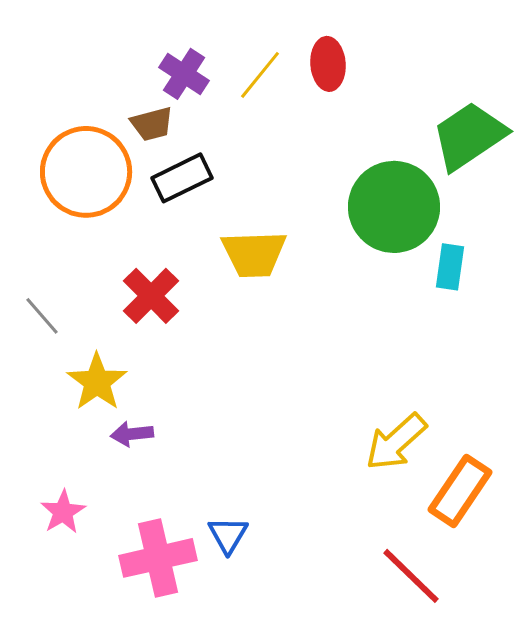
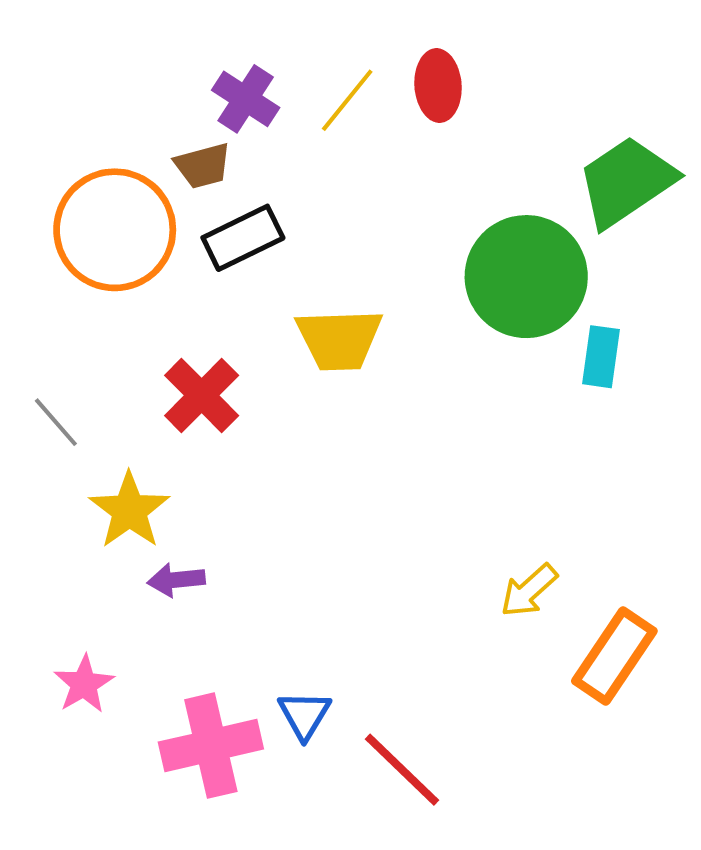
yellow arrow: (396, 442) -> (529, 591), size x0.7
red line: (411, 576) -> (402, 770), moved

